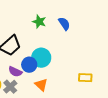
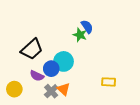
green star: (39, 22) -> (80, 35), moved
gray cross: (10, 87) -> (51, 91), moved

